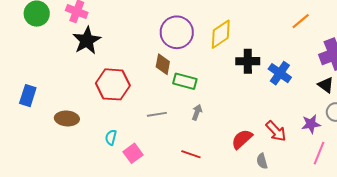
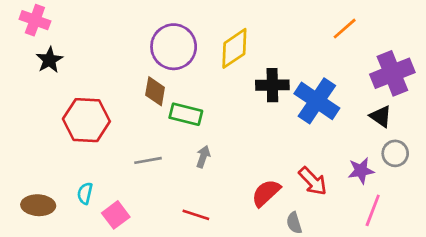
black star: (87, 40) -> (49, 60), size x0.7
blue cross: (280, 73) -> (317, 101), size x1.4
brown ellipse: (67, 118) -> (38, 205), moved

